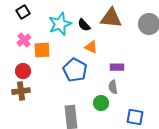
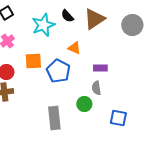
brown triangle: (111, 18) -> (94, 19), turned -40
black semicircle: (84, 25) -> (67, 16), moved
orange square: (42, 50) -> (33, 61), moved

